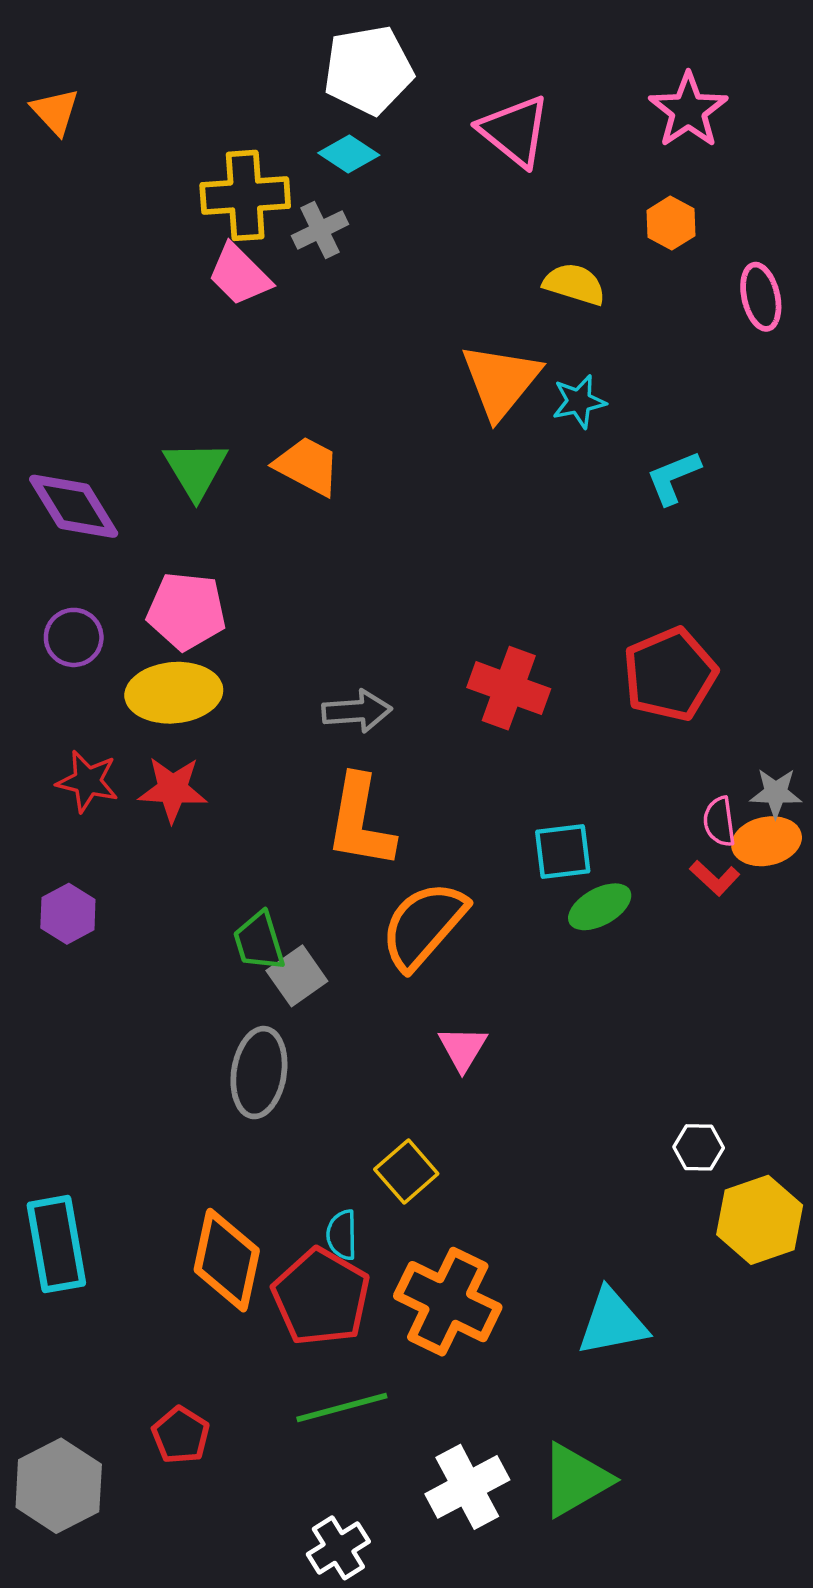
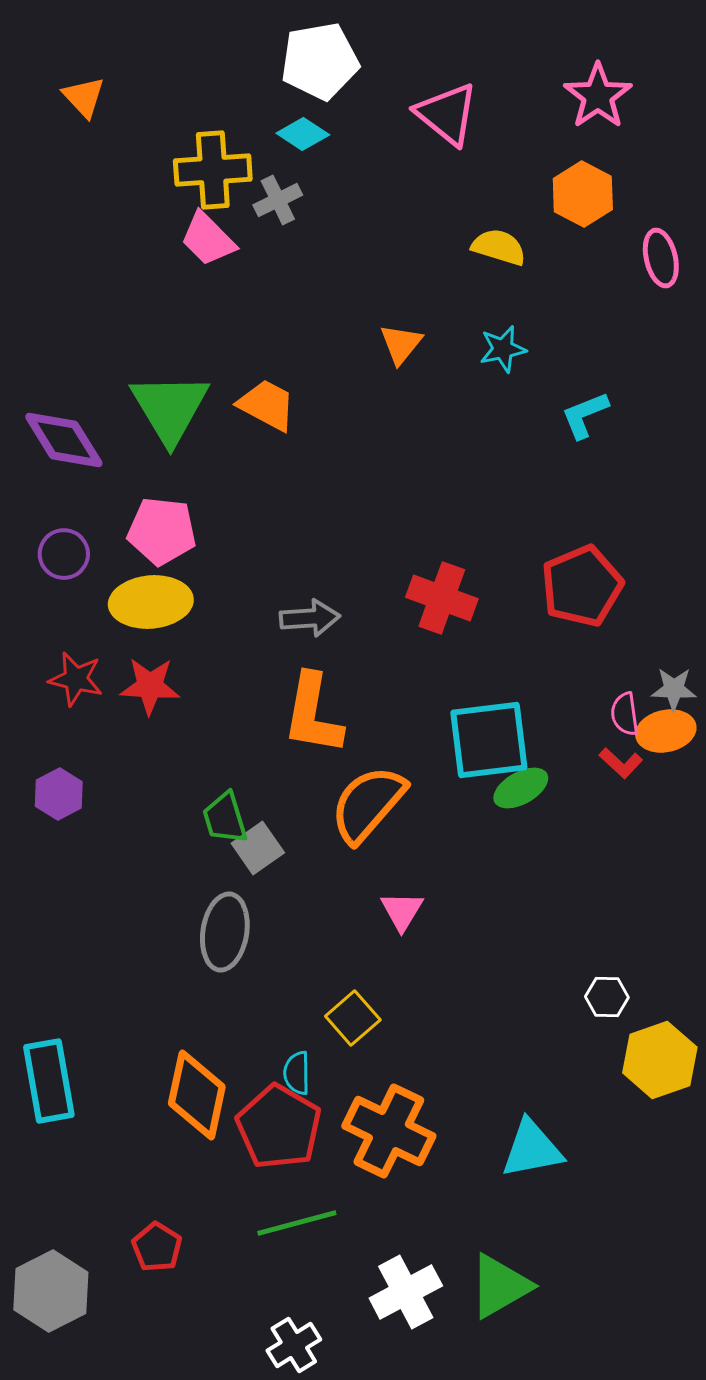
orange triangle: (55, 111) -> (84, 97), moved
orange hexagon: (671, 223) -> (583, 194), size x1.4
orange triangle: (501, 381) -> (401, 344), moved, size x0.6
green triangle: (196, 469) -> (170, 408), size x1.4
cyan square: (563, 852) -> (489, 740), size x1.6

